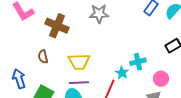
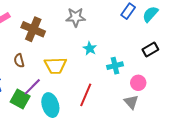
cyan star: (122, 73) -> (90, 48), moved
purple line: (79, 83) -> (32, 87), moved, turned -42

